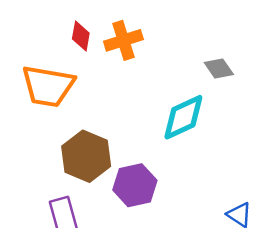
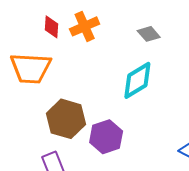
gray diamond: (219, 68) -> (149, 34), moved

